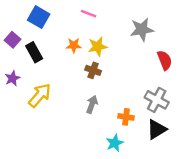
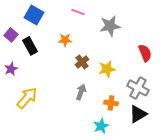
gray star: (142, 30) -> (110, 26), moved
yellow star: (98, 47) -> (107, 69), moved
brown cross: (93, 70) -> (82, 62), turned 32
yellow arrow: (40, 95) -> (27, 98), moved

